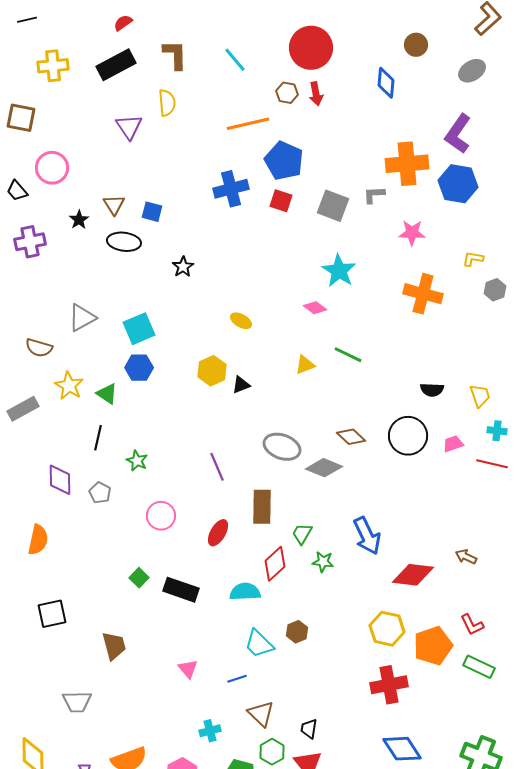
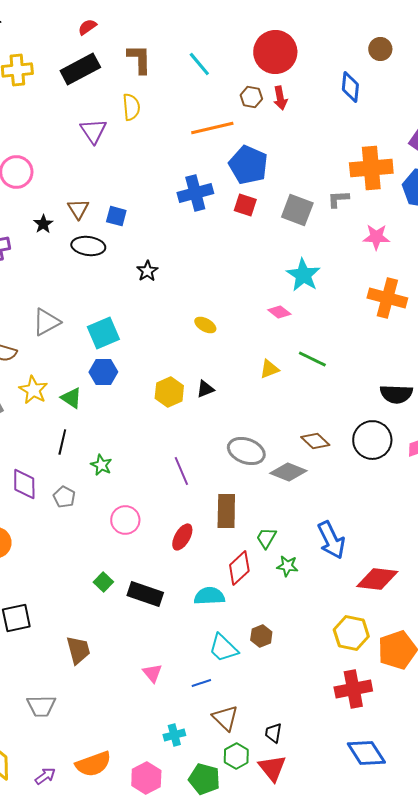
yellow hexagon: (212, 371) -> (169, 392), moved
black semicircle: (432, 390) -> (396, 394), size x1.4

